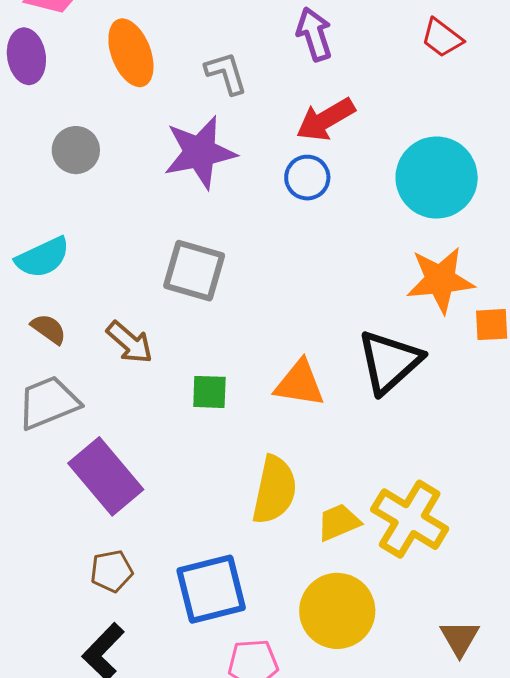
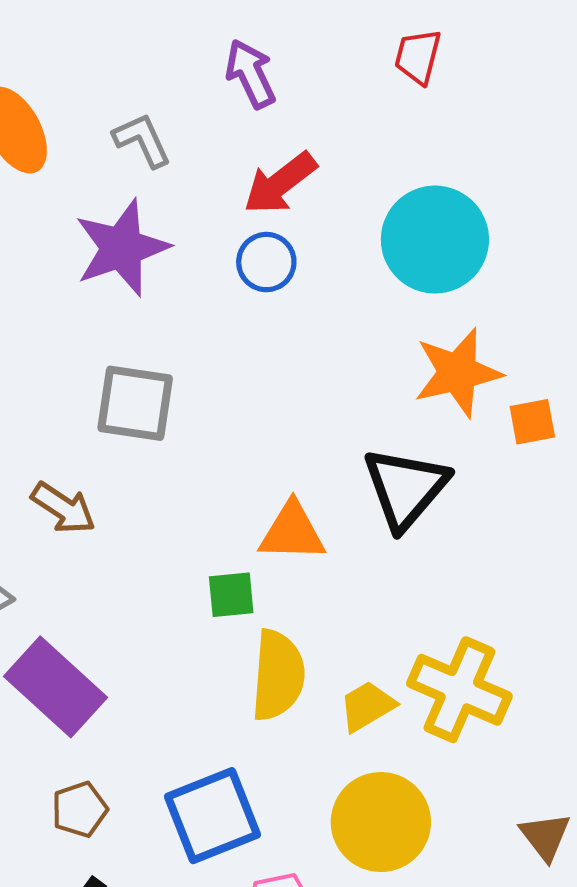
red trapezoid: (442, 38) -> (418, 57), turned 75
green square: (209, 392) -> (231, 595), moved

